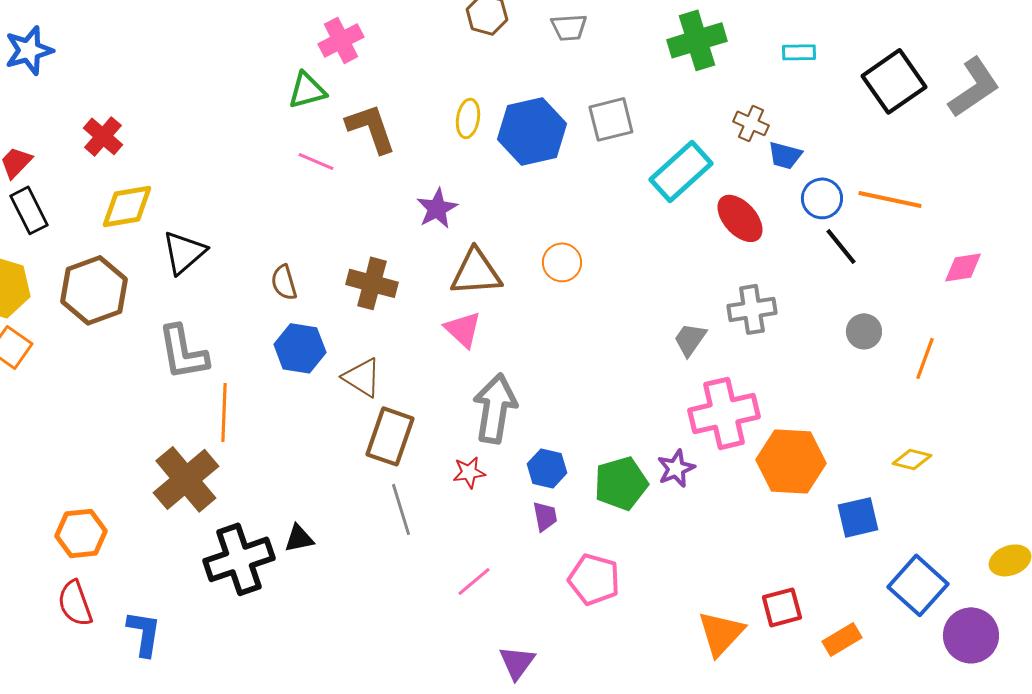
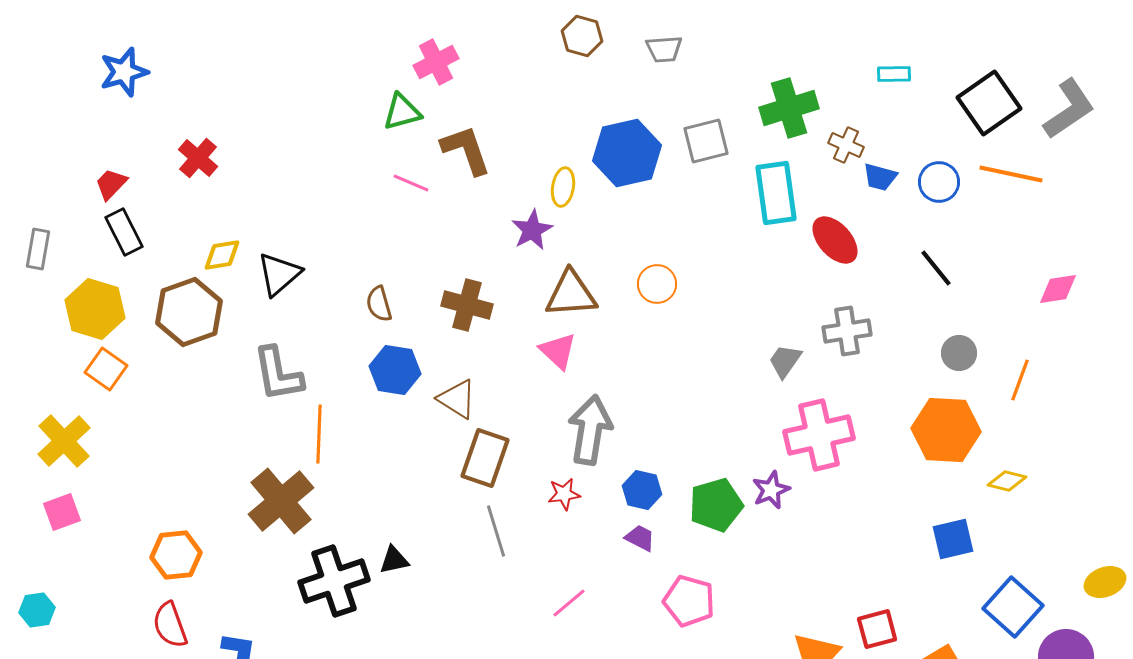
green cross: (697, 40) -> (789, 108), moved
yellow ellipse: (468, 118) -> (563, 187), moved
cyan rectangle: (681, 171) -> (776, 193), turned -56
blue circle: (822, 198) -> (939, 182), moved
orange line: (890, 199) -> (1011, 174), moved
yellow diamond: (127, 206) -> (222, 255), moved, size x0.7
orange hexagon: (791, 461) -> (946, 430), moved
purple trapezoid: (545, 516) -> (640, 538), turned -52

